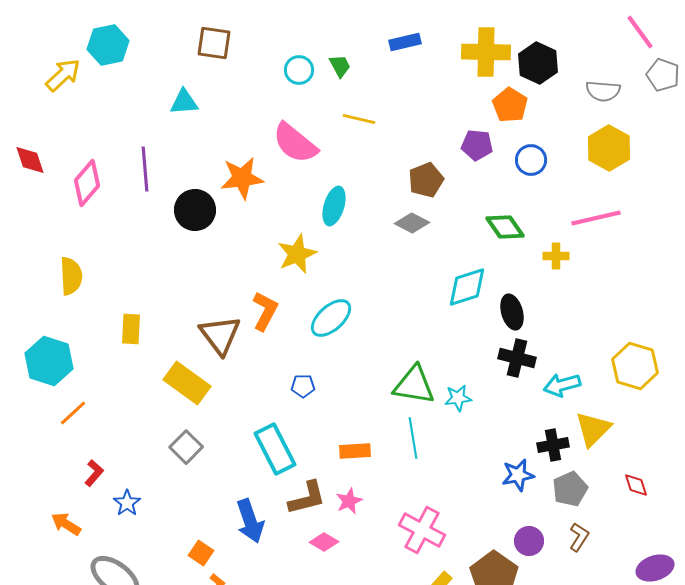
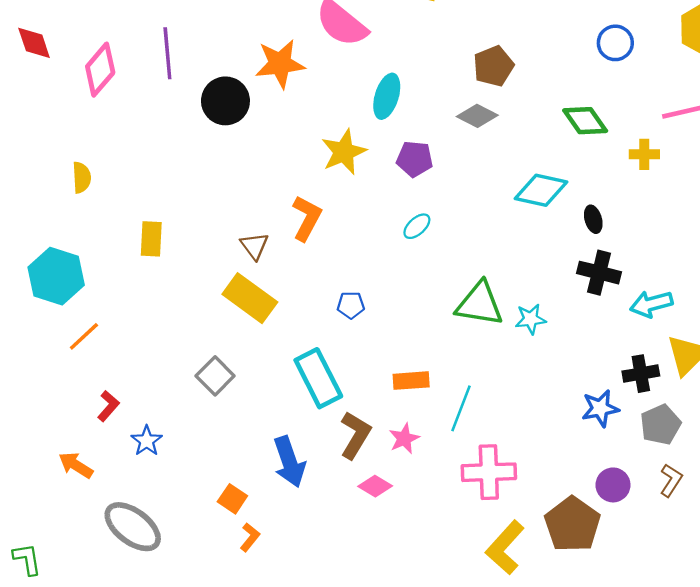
purple pentagon: (477, 145) -> (415, 159), moved
yellow semicircle: (71, 276) -> (82, 177), size x0.7
cyan diamond: (467, 287) -> (541, 190), turned 30
black ellipse: (512, 312) -> (593, 219), size x0.7
cyan ellipse: (331, 318) -> (417, 226), moved, size x0.6
brown triangle: (220, 335) -> (254, 246), size x0.6
yellow rectangle: (187, 383) -> (250, 298), moved
cyan line: (413, 438) -> (461, 408), moved, turned 30
brown L-shape: (307, 498) -> (355, 435), turned -45
pink cross: (422, 530) -> (489, 472), turned -30

